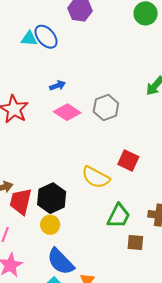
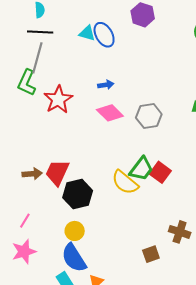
red trapezoid: (21, 201) -> (57, 172), moved
green trapezoid: (119, 216) -> (141, 169), moved
yellow circle: (50, 225) -> (75, 231), moved
brown square: (135, 243) -> (151, 254), turned -36

